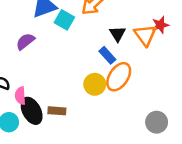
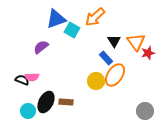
red star: (160, 25) -> (148, 53), moved
pink semicircle: (20, 96) -> (32, 77), moved, turned -88
black ellipse: (32, 111) -> (46, 102), turned 55

